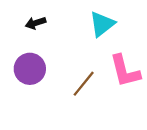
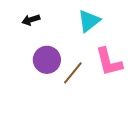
purple circle: (30, 69) -> (47, 60), moved

